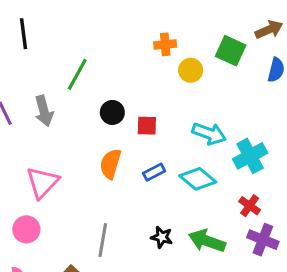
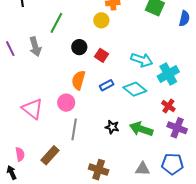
yellow circle: (191, 70) -> (101, 20), moved
red square: (147, 126) -> (102, 55), turned 32
pink triangle: (42, 182) -> (32, 109), moved, turned -35
pink circle: (26, 229) -> (66, 103), moved

